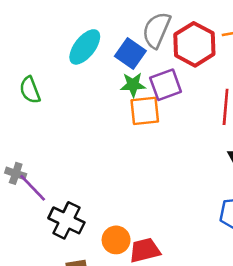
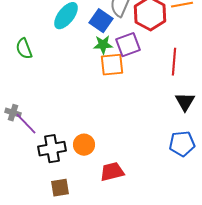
black cross: (66, 220) -> (52, 149), turned -36
orange circle: (116, 240) -> (84, 145), moved

